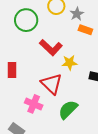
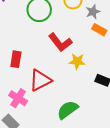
red triangle: (52, 84) -> (40, 80), moved, turned 40
pink cross: (34, 104) -> (18, 98), moved

